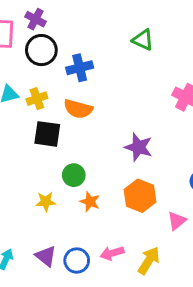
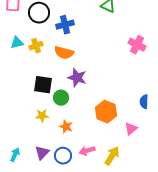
black square: (47, 134) -> (43, 85), moved
purple star: (139, 147) -> (77, 78), moved
orange star: (90, 202) -> (66, 127), moved
purple triangle: (46, 256) -> (42, 153), turned 35

